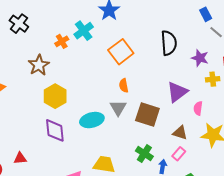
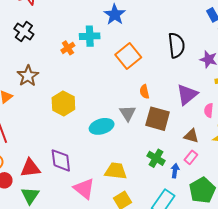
cyan cross: (84, 31) -> (90, 36), turned 36
brown star: (39, 65) -> (28, 76), moved
orange semicircle: (124, 86) -> (144, 92), moved
purple diamond: (55, 130) -> (61, 160), moved
red triangle: (20, 158) -> (30, 168), size x1.5

